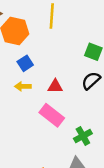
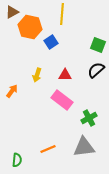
blue square: (25, 63) -> (51, 42), moved
yellow arrow: (23, 86) -> (37, 75), turned -72

